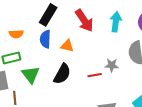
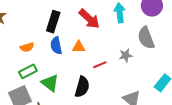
black semicircle: (62, 74) -> (82, 87), moved
red line: (95, 75) -> (100, 65), moved

